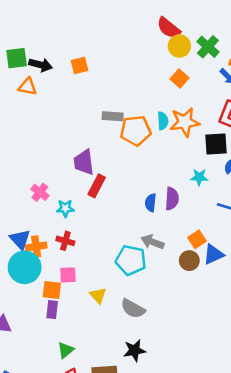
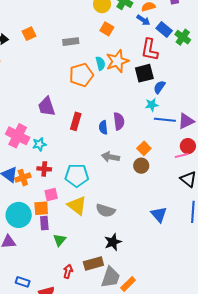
gray rectangle: (113, 116) -> (71, 42), moved
cyan star: (199, 177) -> (152, 105), moved
red rectangle: (97, 186) -> (76, 121), moved
pink cross: (40, 192) -> (18, 136), size x1.6
blue triangle: (213, 254) -> (159, 214), moved, turned -36
cyan pentagon: (131, 260) -> (77, 175), moved
cyan circle: (25, 267) -> (19, 215), moved
yellow triangle: (98, 295) -> (77, 206), size x1.5
green triangle: (66, 350) -> (60, 240), moved

